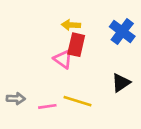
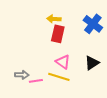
pink triangle: (63, 59) -> (63, 62), moved
gray arrow: (16, 99) -> (22, 75), moved

